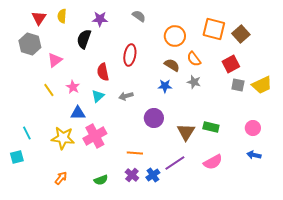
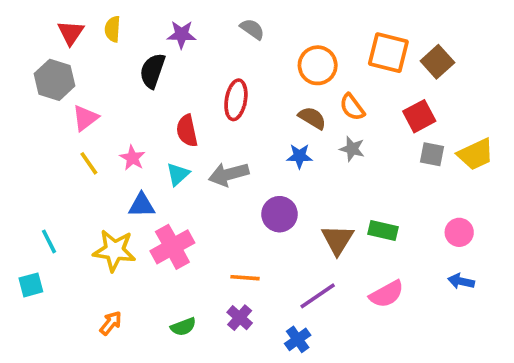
pink triangle: (55, 60) -> (85, 118), moved
gray arrow: (126, 96) -> (229, 174), size x1.5
blue cross: (153, 175) -> (298, 339), moved

